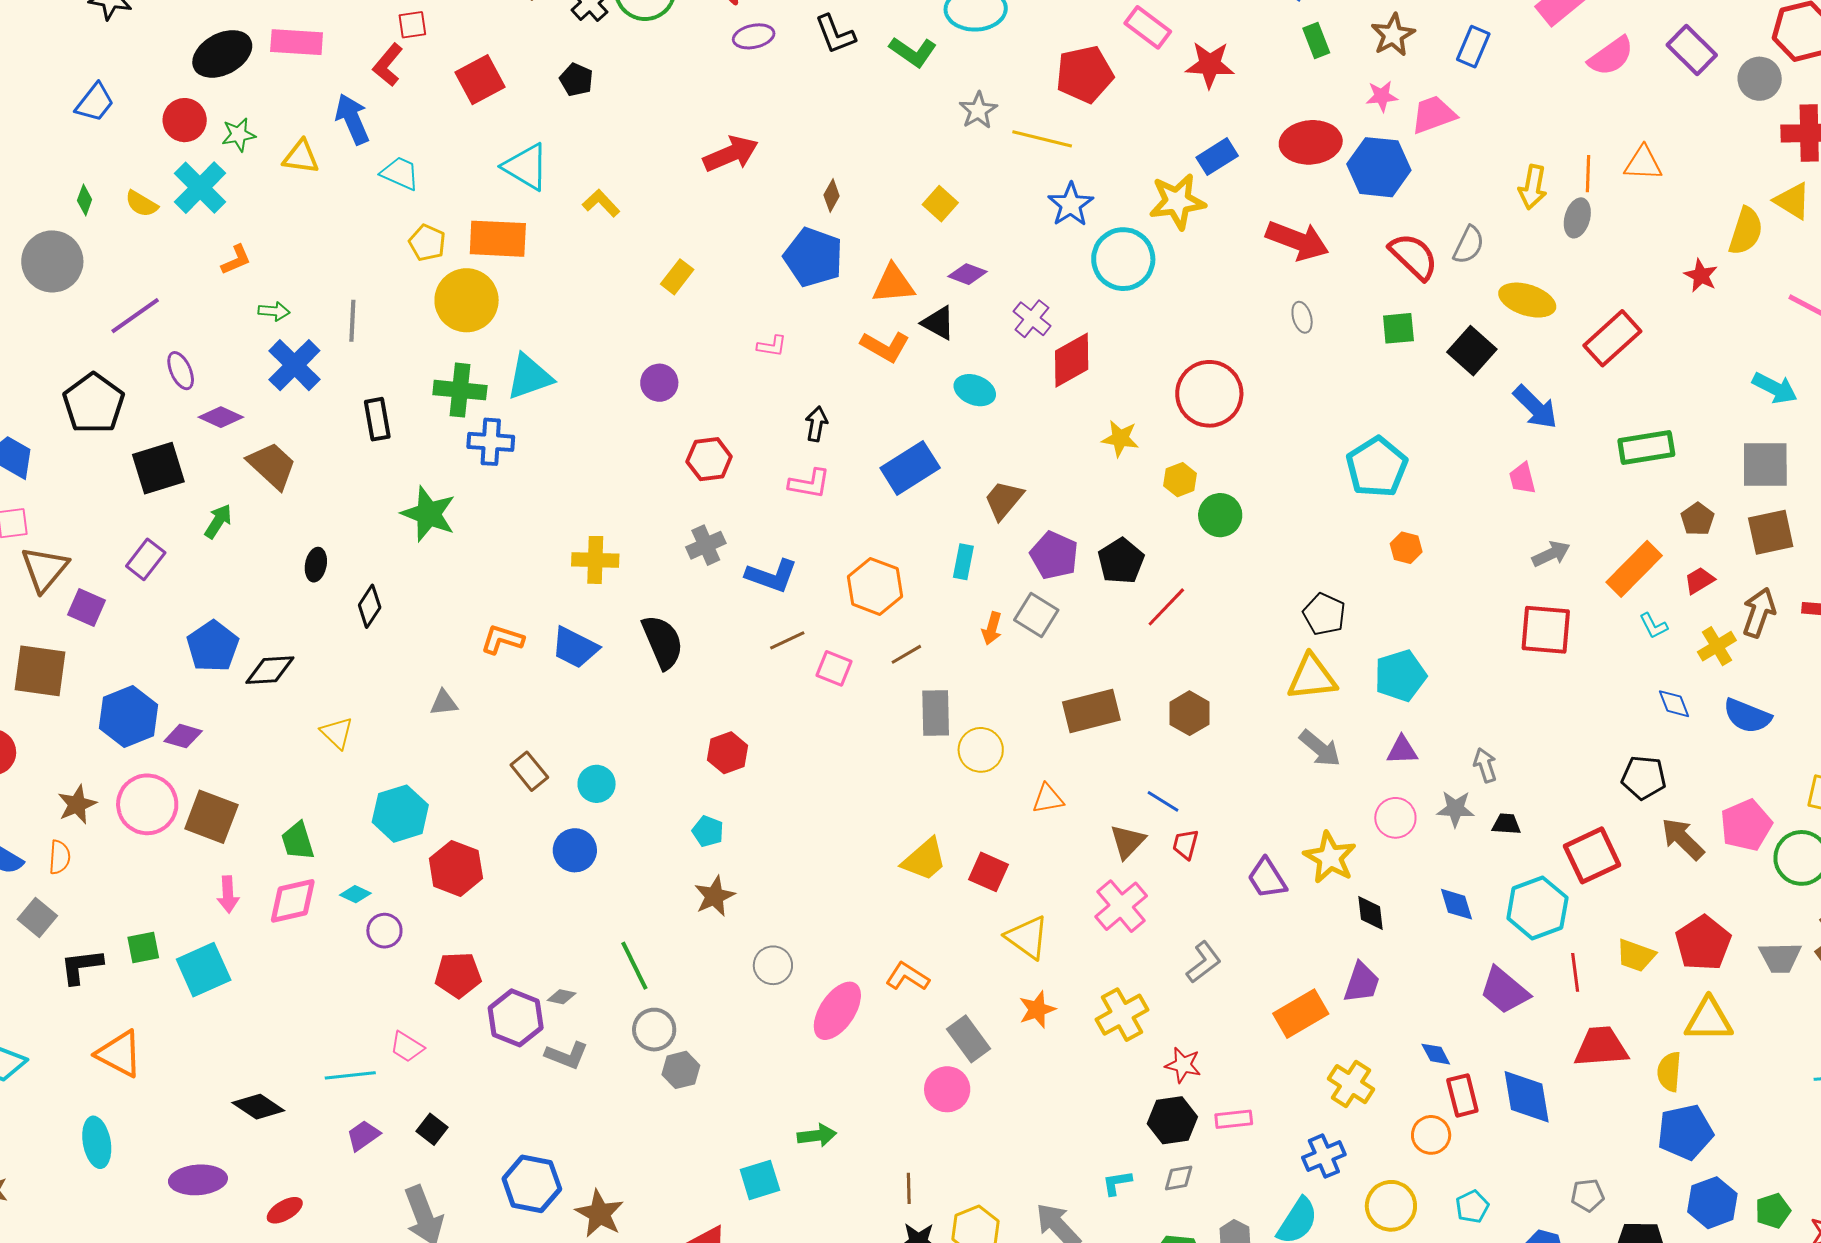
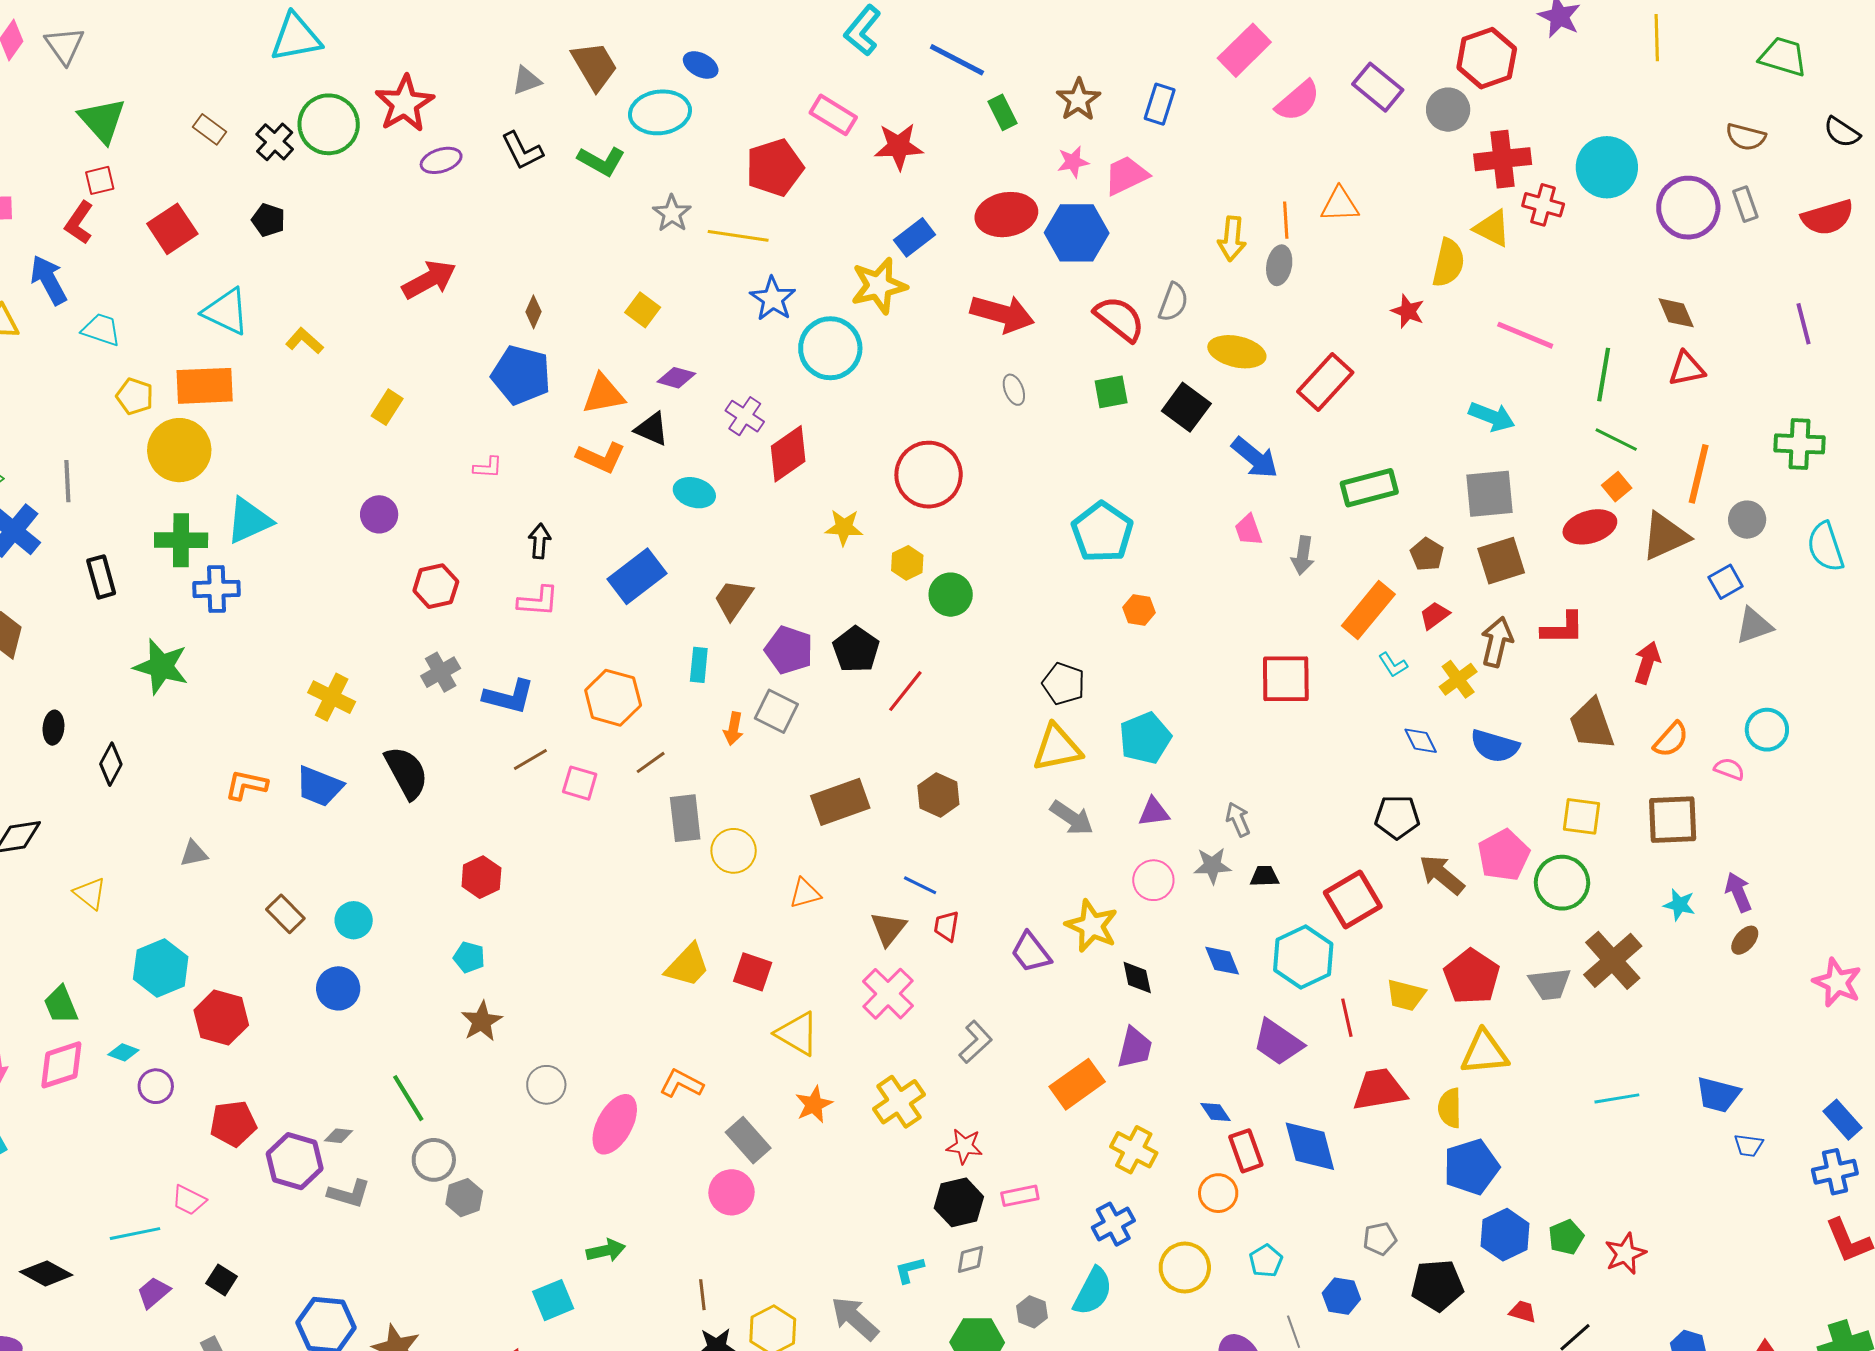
gray arrow: (1551, 554) -> (1303, 555), moved, turned 129
yellow cross: (595, 560) -> (332, 697), turned 30

